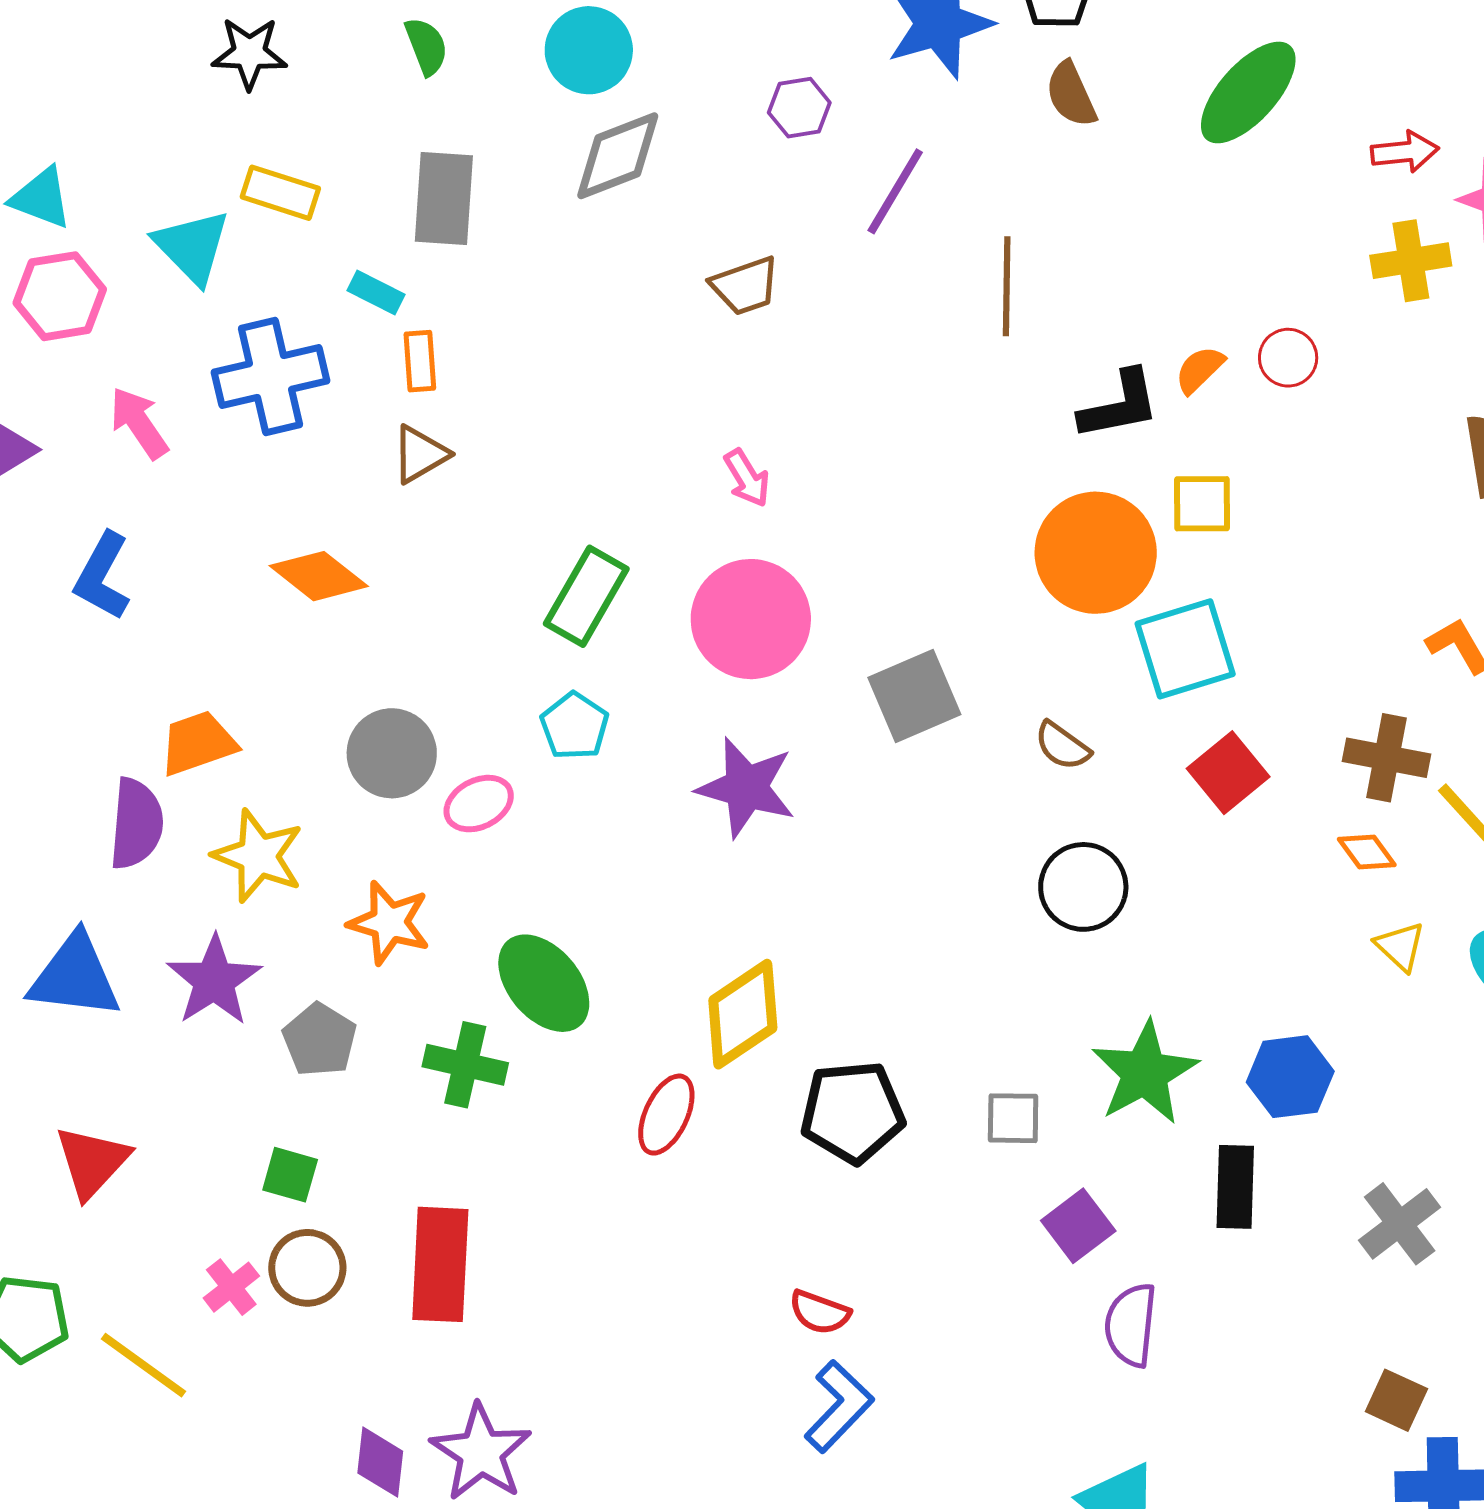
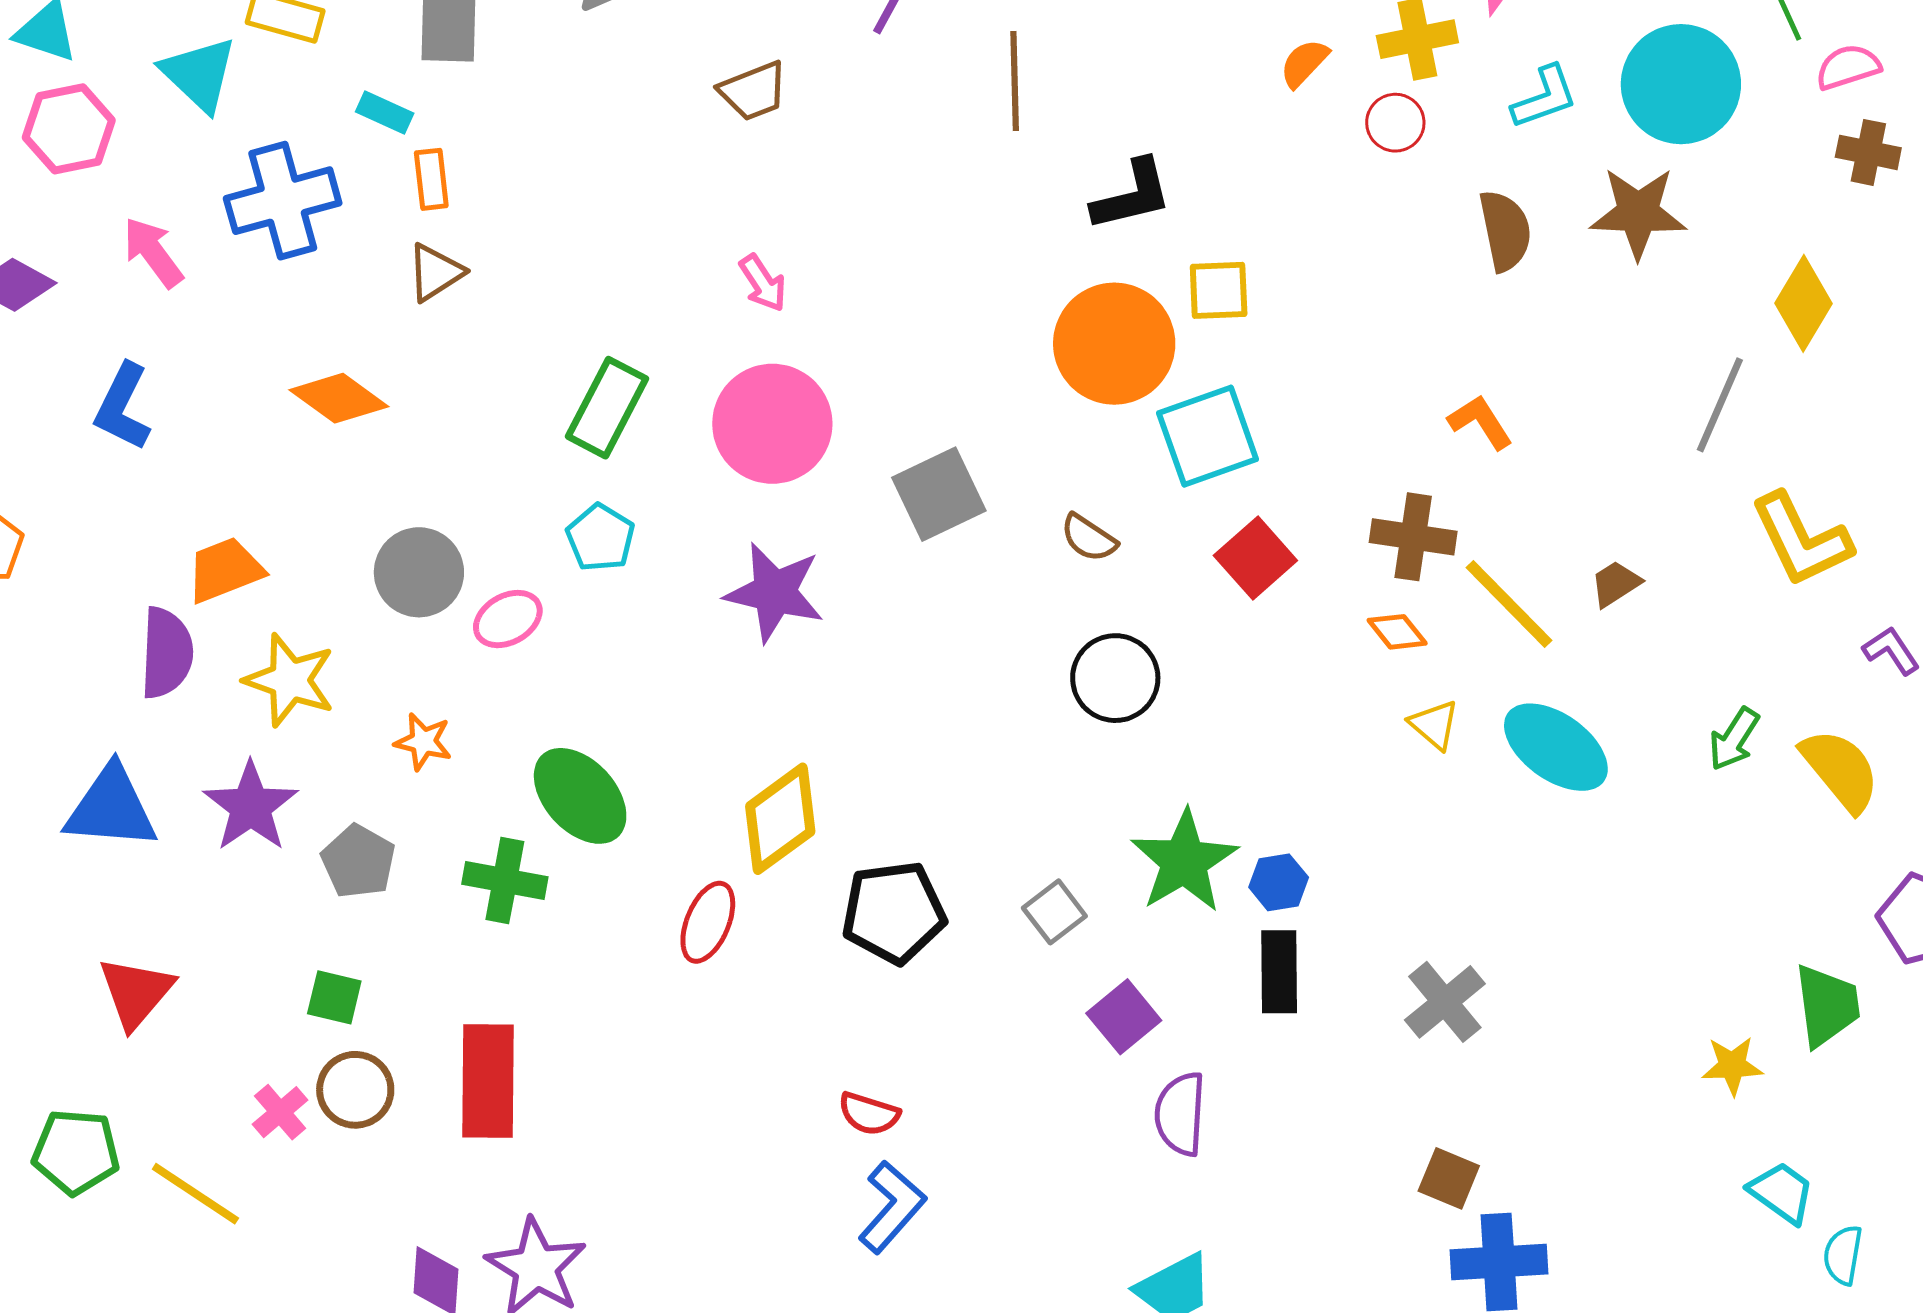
red circle: (1288, 358) -> (1395, 123), moved
orange semicircle: (1200, 370) -> (1304, 63), moved
orange star: (389, 923) -> (423, 742), size x0.7
blue hexagon: (1290, 1077) -> (1279, 882), moved, size x0.7
gray square: (1013, 1118) -> (1054, 912), turned -36

